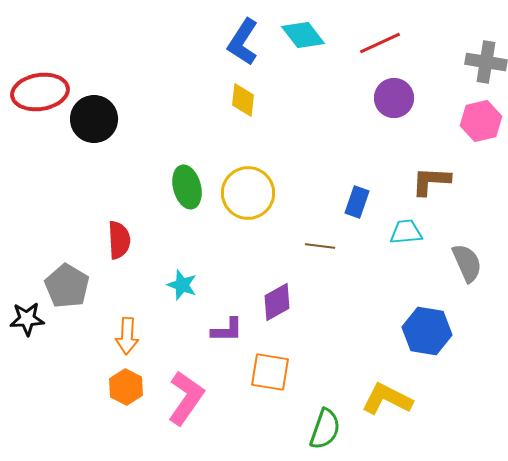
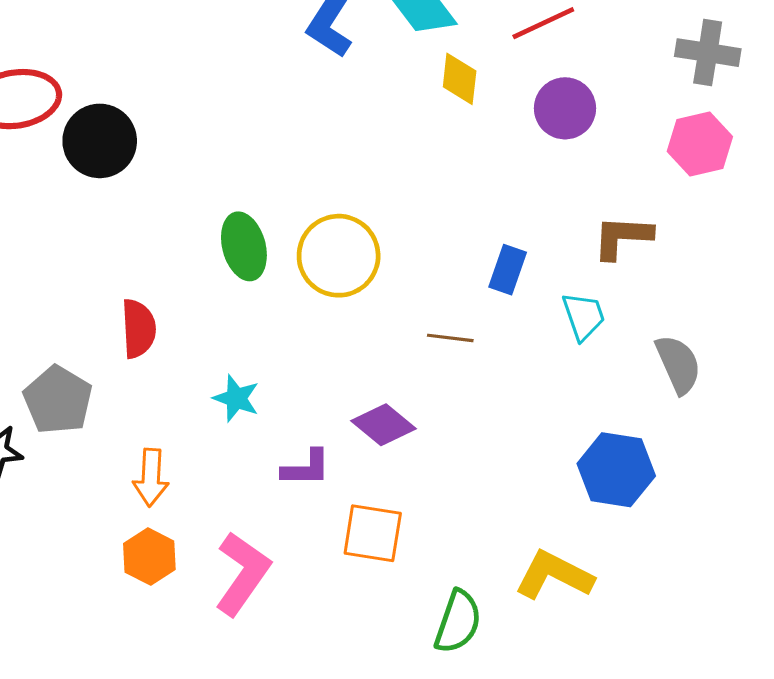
yellow diamond: (243, 100) -> (460, 79), moved
cyan trapezoid: (406, 232) -> (584, 316), turned 76
purple diamond: (277, 302) -> (384, 425), turned 69

